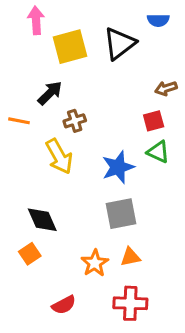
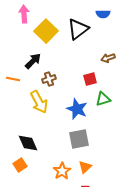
yellow square: (70, 47) -> (46, 31), turned -30
red square: (154, 121) -> (90, 79), moved
green triangle: (158, 152) -> (103, 99), turned -42
blue star: (118, 167) -> (77, 109), turned -30
orange triangle: (130, 257) -> (85, 167), turned -32

